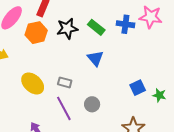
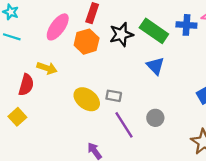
green rectangle: (96, 27) -> (154, 31), size x1.4
gray rectangle: (65, 82) -> (114, 96), moved

